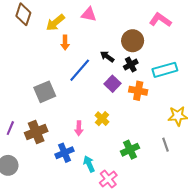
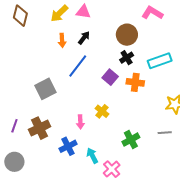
yellow arrow: (55, 23) -> (59, 13), moved
black arrow: (107, 57) -> (84, 38), moved, turned 96
gray line: (165, 145) -> (165, 133), turned -72

